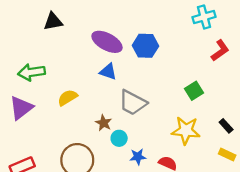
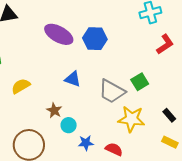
blue triangle: (108, 72) -> (73, 79), moved
gray trapezoid: (133, 103) -> (112, 91), moved

